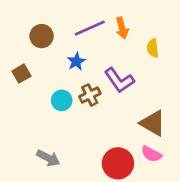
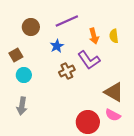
orange arrow: (122, 28) -> (94, 36), moved
cyan circle: (62, 100) -> (24, 75), moved
gray arrow: (48, 158) -> (22, 106), moved, turned 72

